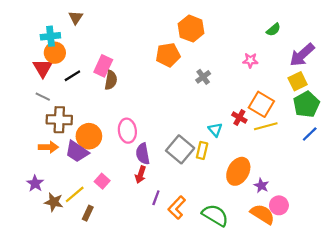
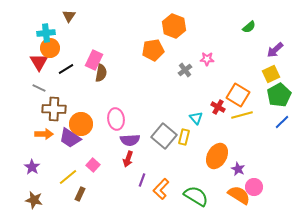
purple arrow: (302, 55) -> (275, 50), size x0.7
pink star: (250, 60) -> (207, 59), moved
purple semicircle: (143, 154) -> (130, 140), turned -84
brown star: (54, 202) -> (34, 200), moved

